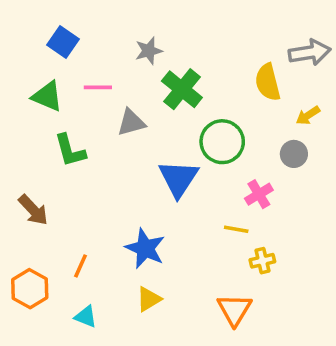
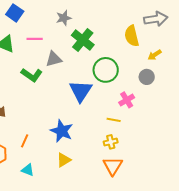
green L-shape: (70, 150) -> (32, 75), moved, turned -40
yellow cross: (262, 261) -> (111, 142), moved

